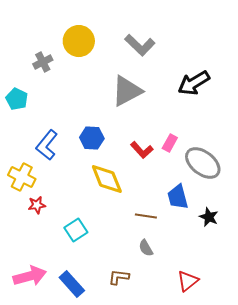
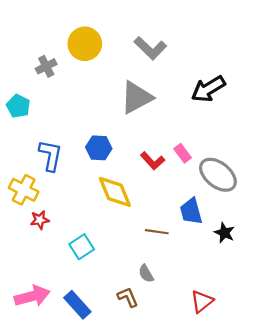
pink rectangle: (170, 143) -> (183, 153), turned -66
blue L-shape: (47, 145) -> (50, 155), turned 152
gray semicircle: (146, 248) -> (146, 274), moved
brown L-shape: (119, 277) -> (128, 297), turned 60

